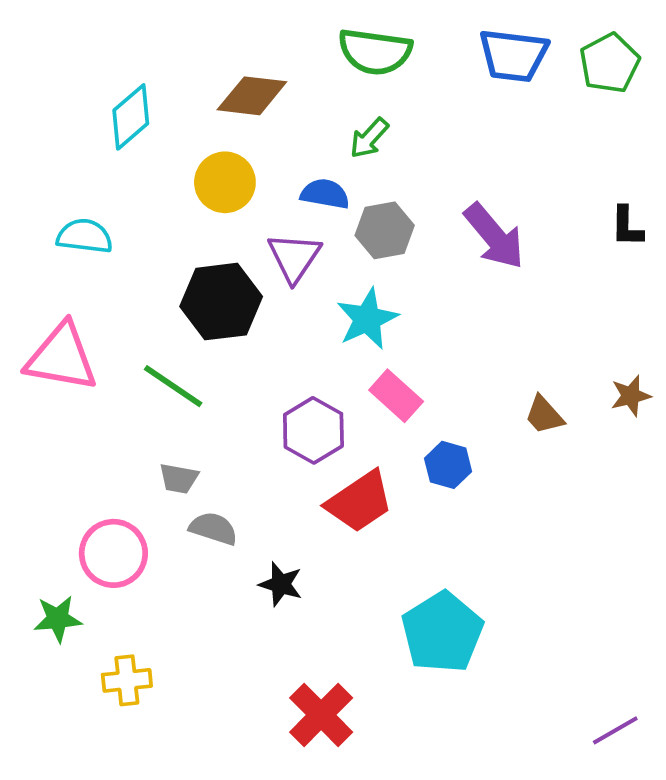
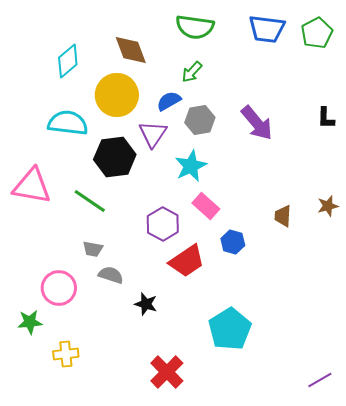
brown diamond: (252, 96) -> (131, 50), turned 63
yellow circle: (225, 182) -> (117, 95), size x1.4
blue semicircle: (325, 194) -> (169, 101), turned -40
cyan semicircle: (85, 236) -> (68, 123), moved, size x1.4
brown trapezoid: (544, 415) -> (283, 216), turned 45

